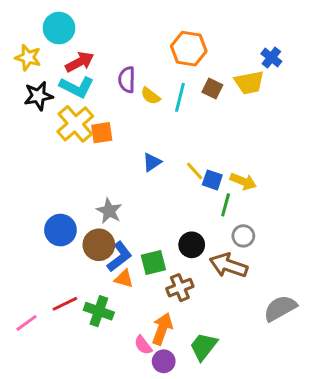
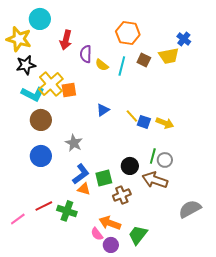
yellow star: (28, 58) -> (19, 39), size x1.4
red arrow: (80, 62) -> (66, 40), moved, turned 132
cyan L-shape: (77, 87) -> (33, 94), moved
green line: (226, 205) -> (153, 156), moved
brown circle: (99, 245) -> (41, 120), moved
orange arrow: (162, 329) -> (110, 223), turned -90

